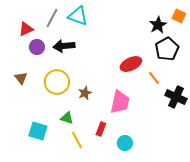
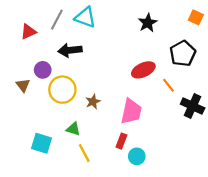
black star: (158, 25) -> (148, 23), moved
purple circle: (37, 47) -> (43, 70), moved
red rectangle: (101, 129) -> (121, 141), moved

